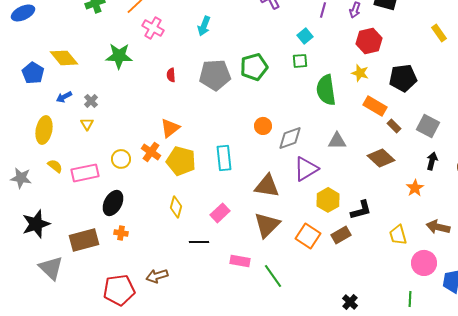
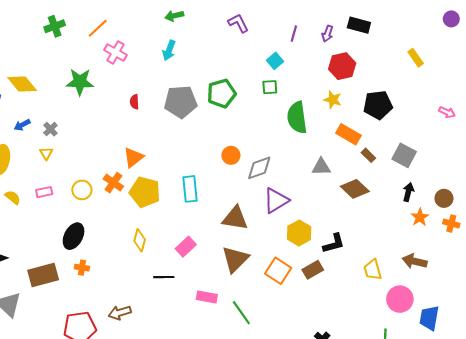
gray triangle: (337, 141) -> (321, 167), moved
pink rectangle: (85, 173) -> (44, 192), moved, size x0.6
orange star: (415, 188) -> (420, 217), moved

